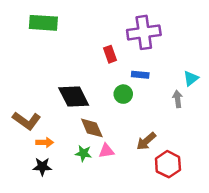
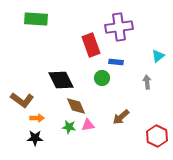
red rectangle: (110, 54) -> (91, 45), size x1.6
cyan triangle: (191, 78) -> (158, 56), moved
red hexagon: (168, 164) -> (157, 136), moved

